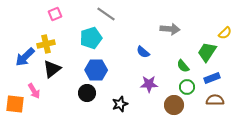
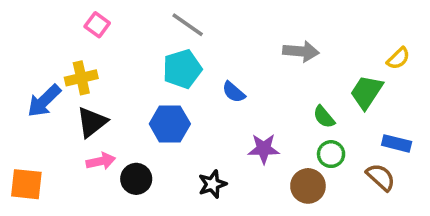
pink square: (55, 14) -> (97, 25), turned -32
cyan pentagon: (91, 38) -> (182, 69), moved
blue semicircle: (143, 52) -> (234, 92), moved
blue rectangle: (212, 78) -> (397, 143), moved, turned 35
pink arrow: (34, 91) -> (101, 161), moved, turned -70
black circle: (87, 93) -> (136, 179), moved
brown semicircle: (215, 100) -> (381, 177), turned 42

